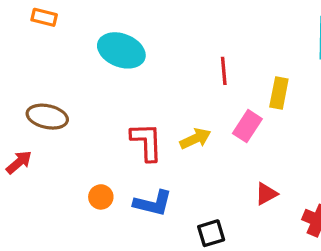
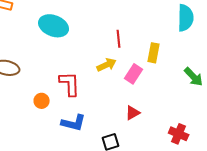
yellow arrow: (195, 139) -> (107, 65), moved
red triangle: (266, 194) -> (133, 113), moved
orange circle: (101, 197) -> (42, 101), moved

